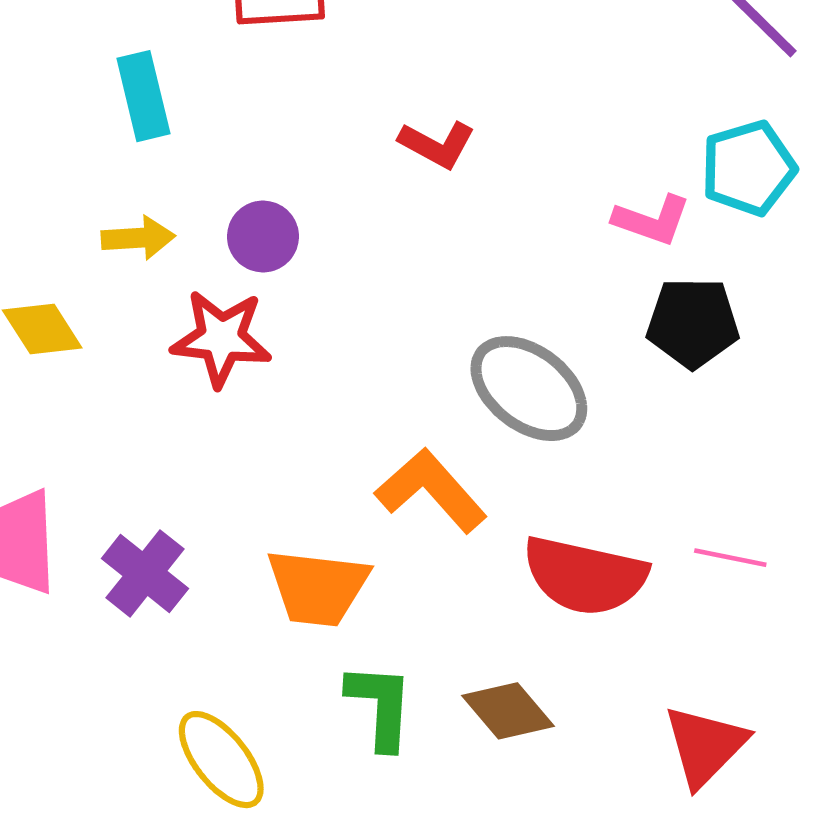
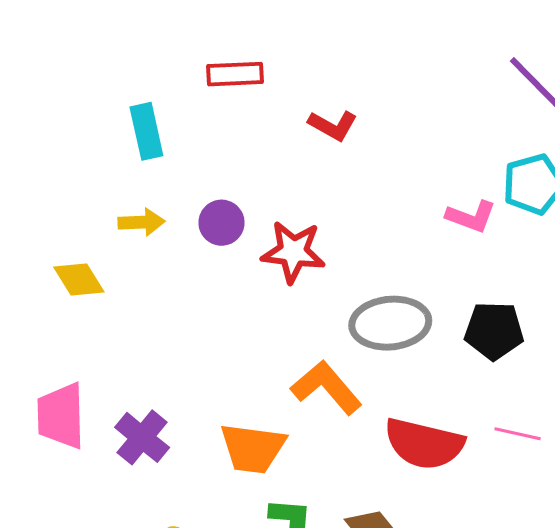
red L-shape: (437, 144) -> (333, 125), moved
black pentagon: (693, 323) -> (494, 331), moved
red star: (221, 338) -> (293, 252), moved
gray ellipse: (529, 389) -> (390, 323), turned -44

